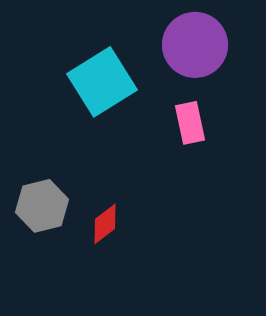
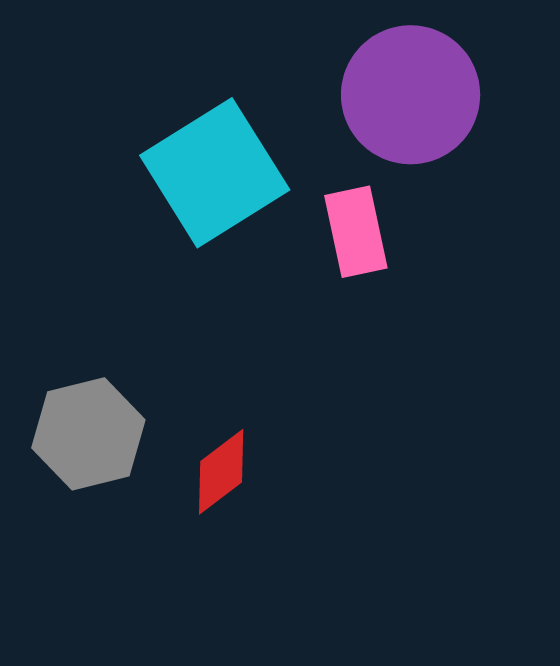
pink rectangle: (190, 123) -> (356, 232), moved

